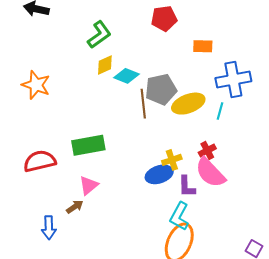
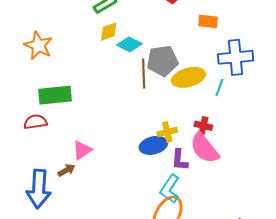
green rectangle: (88, 145) -> (55, 95), moved
red cross: (207, 150) -> (203, 126), turned 36
red semicircle: (40, 161) -> (35, 122), size x0.7
blue arrow: (49, 228) -> (39, 189), size x1.6

